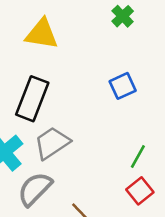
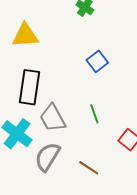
gray trapezoid: (52, 143) -> (53, 118), turned -72
green line: (138, 156) -> (94, 114), moved, turned -36

